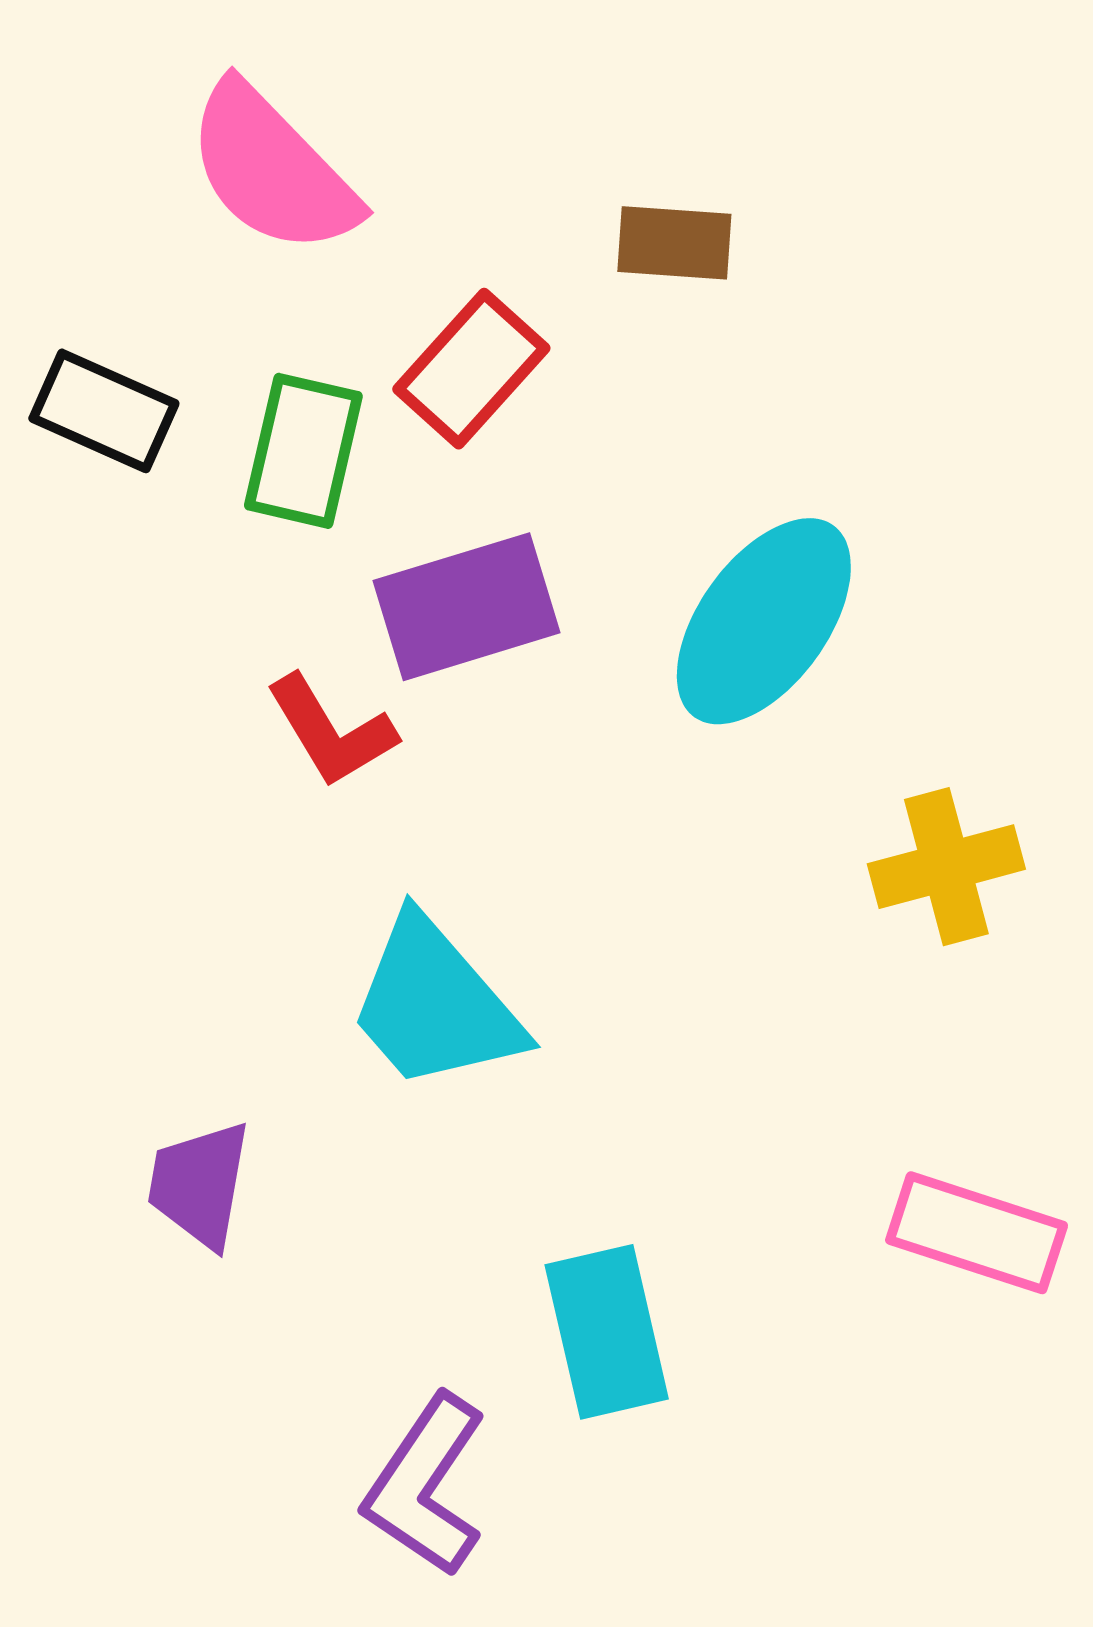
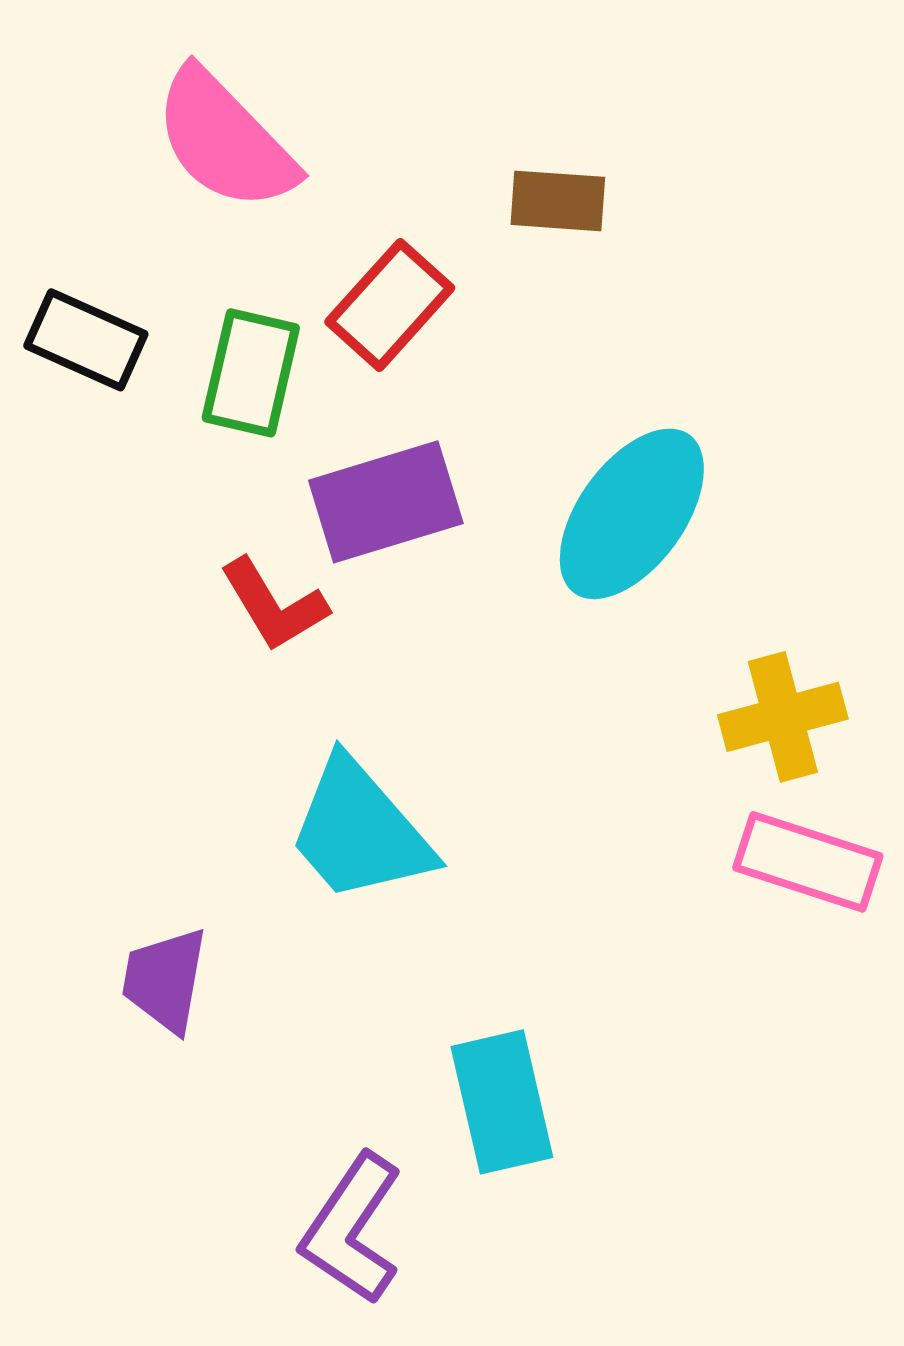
pink rectangle: (977, 1233) -> (808, 862), moved

